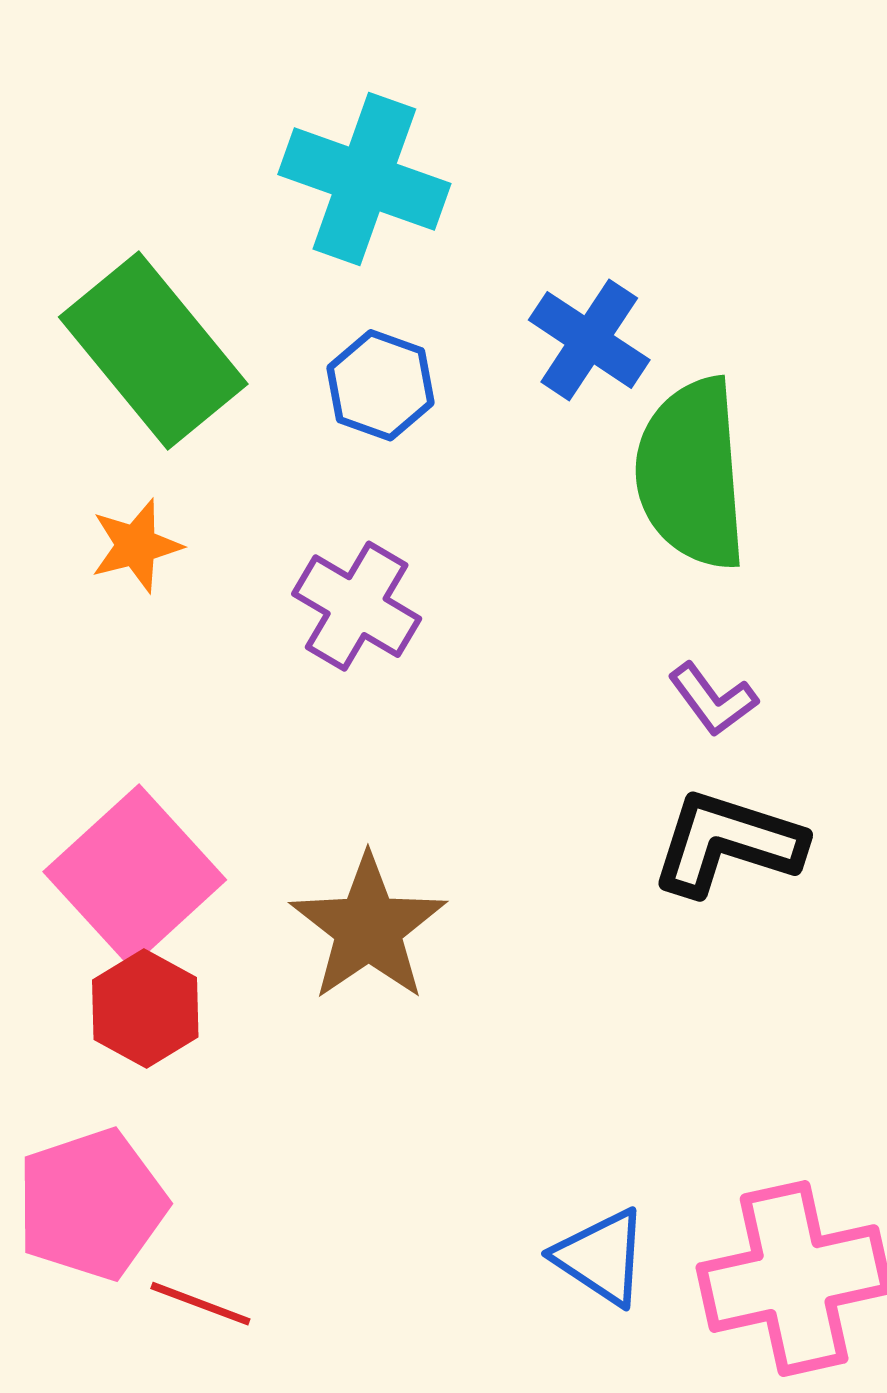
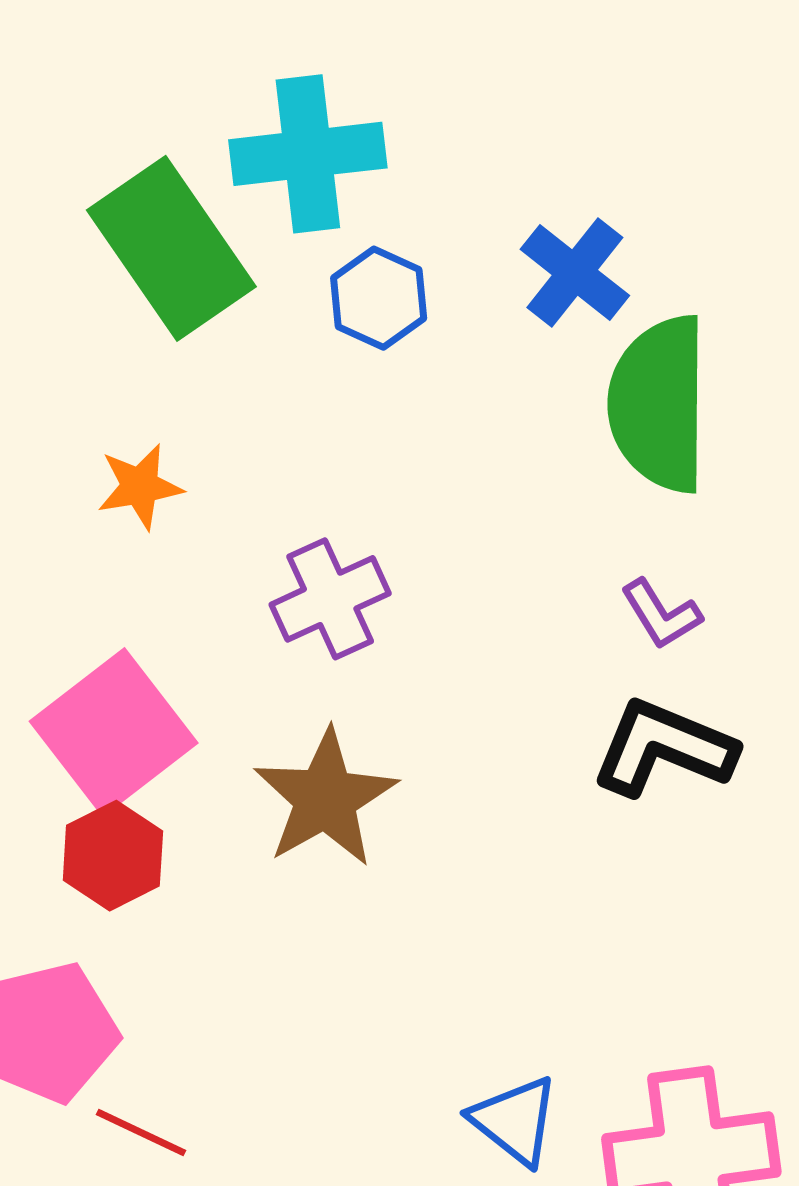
cyan cross: (364, 179) -> (308, 154), moved, turned -31
orange star: (136, 546) -> (140, 486), moved
purple cross: (357, 606) -> (330, 599), moved, turned 30

